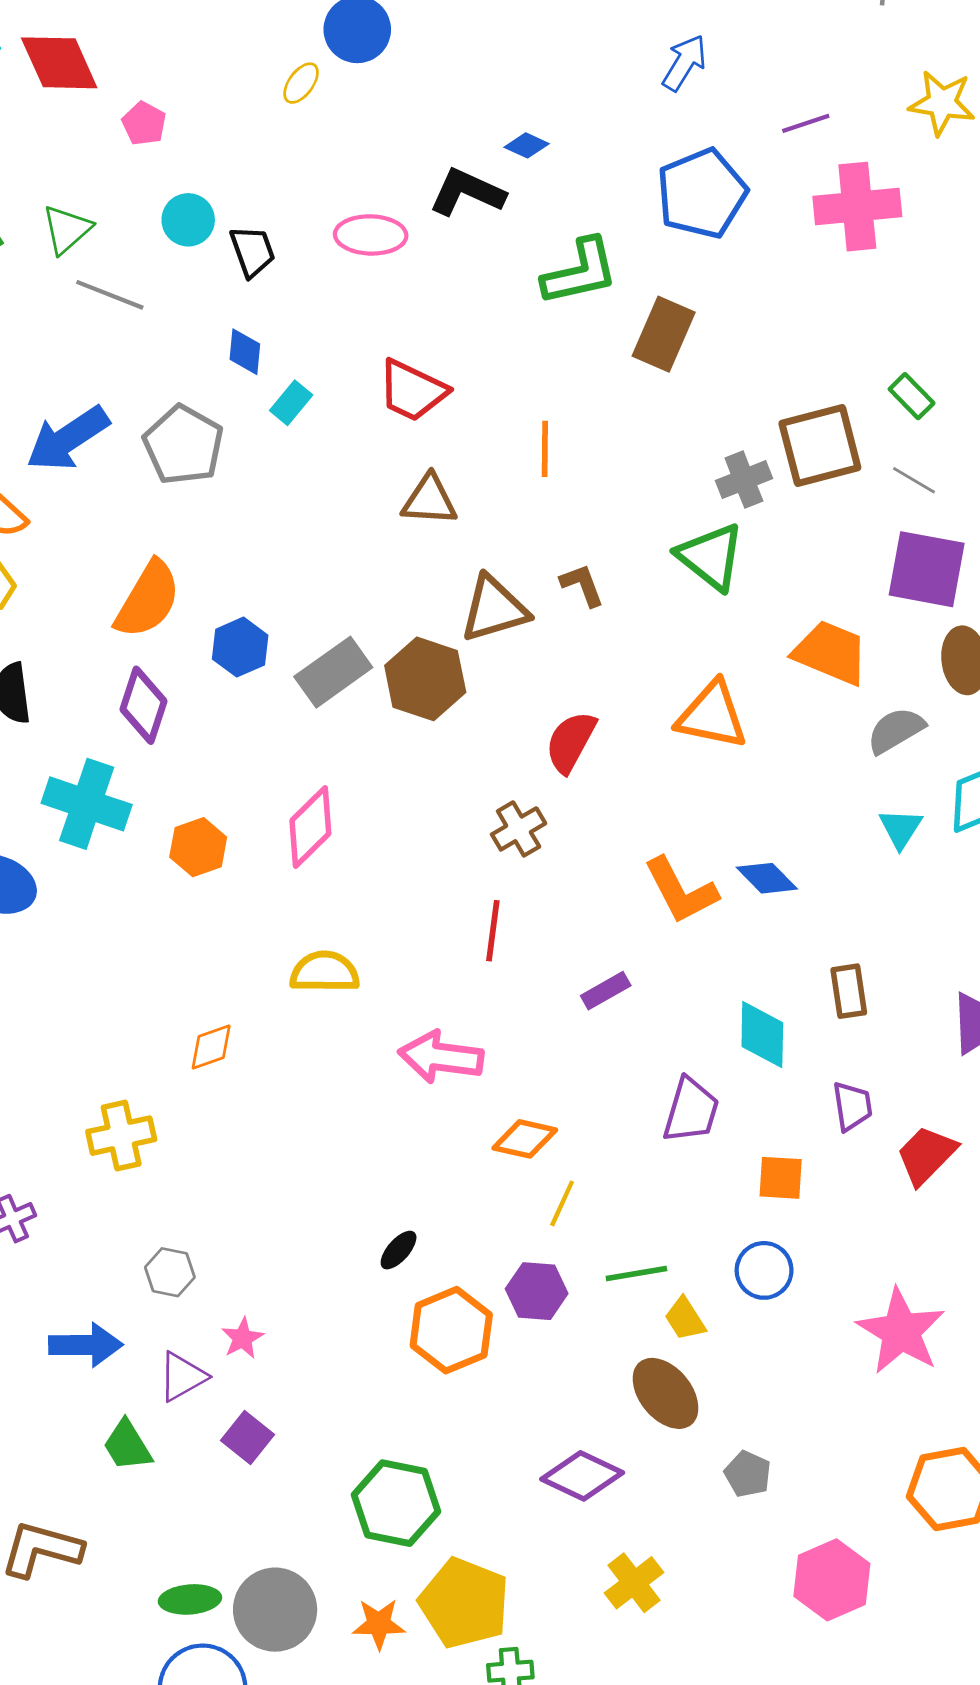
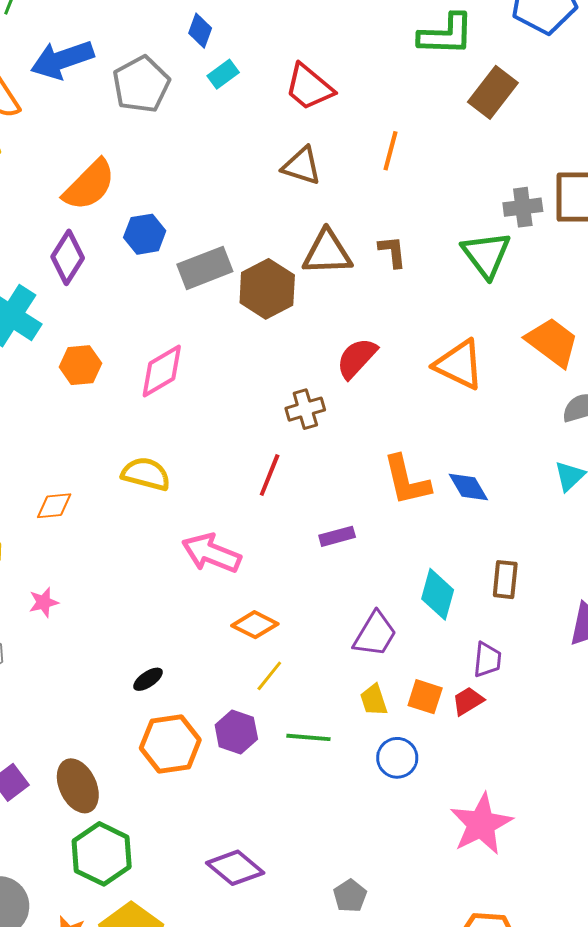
red trapezoid: (926, 1155) -> (468, 701), moved, size x0.7
yellow trapezoid: (685, 1319) -> (374, 700), moved
pink star: (242, 1338) -> (44, 602), moved
brown ellipse: (666, 1393) -> (78, 786), moved

